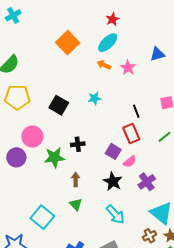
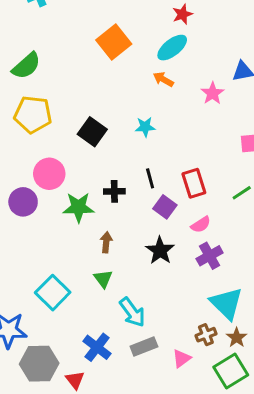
pink star: (128, 68) -> (213, 93), moved
black line: (136, 111) -> (150, 178), moved
pink semicircle: (130, 162) -> (201, 225), moved
cyan arrow: (115, 214) -> (132, 312), moved

